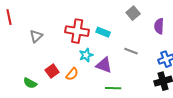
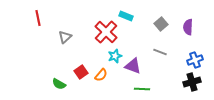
gray square: (133, 13) -> (161, 24), moved
red cross: (77, 31) -> (106, 32), turned 35
cyan rectangle: (103, 32) -> (126, 16), moved

